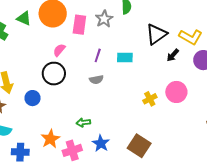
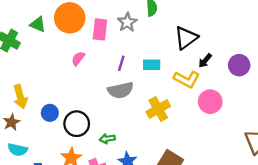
yellow L-shape: (191, 37) -> (187, 79), moved
black circle: (54, 74) -> (77, 124), moved
gray semicircle: (96, 80) -> (121, 90), size x1.6
yellow cross: (150, 99) -> (158, 109), moved, size x1.5

